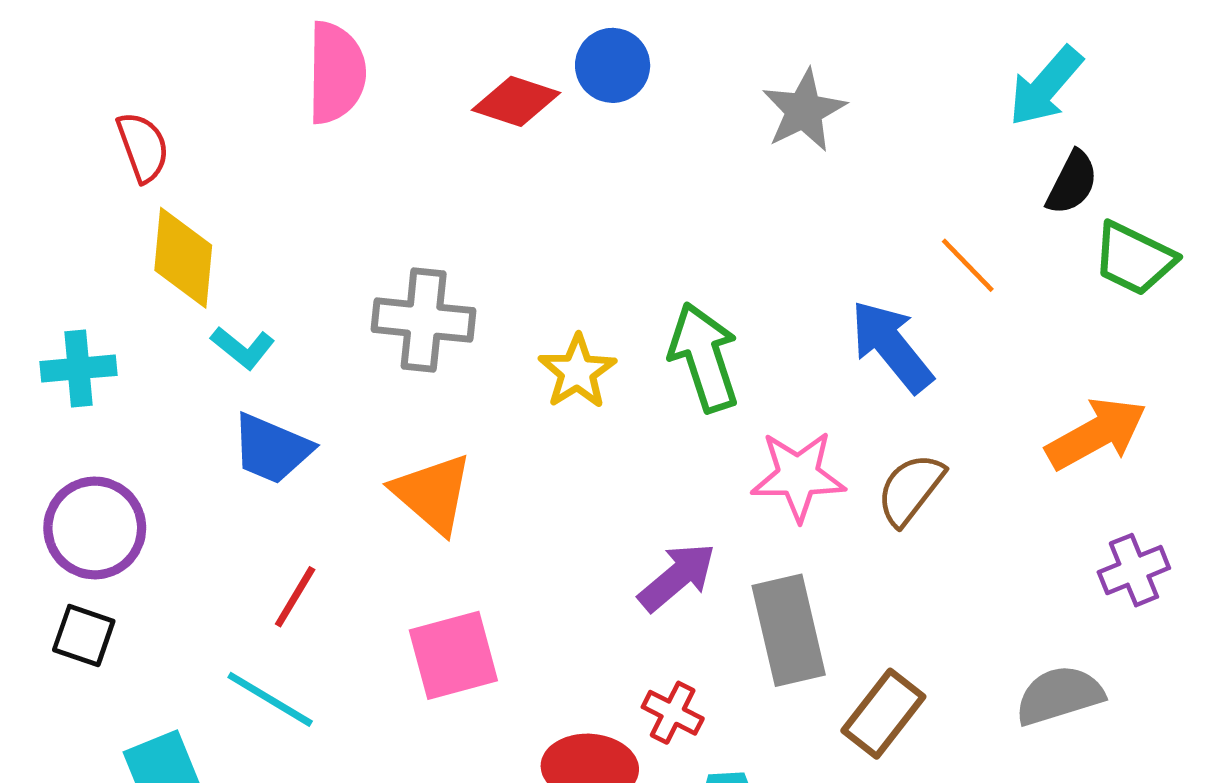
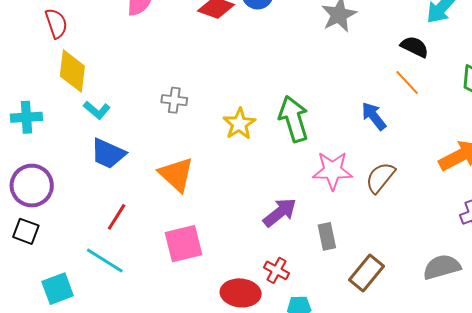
black semicircle: (1072, 183) -> (415, 47), moved, turned -92
gray cross: (424, 320) -> (174, 100), size x0.6
blue arrow: (892, 346) -> (374, 116), size x0.7
gray rectangle: (789, 630) -> (327, 236), size x0.6

